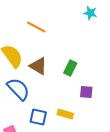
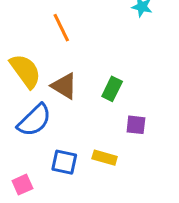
orange line: (36, 27) -> (61, 28), turned 36
blue semicircle: (18, 89) -> (34, 120), turned 90

